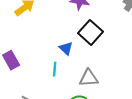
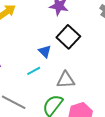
cyan line: (55, 69) -> (34, 71), turned 56

